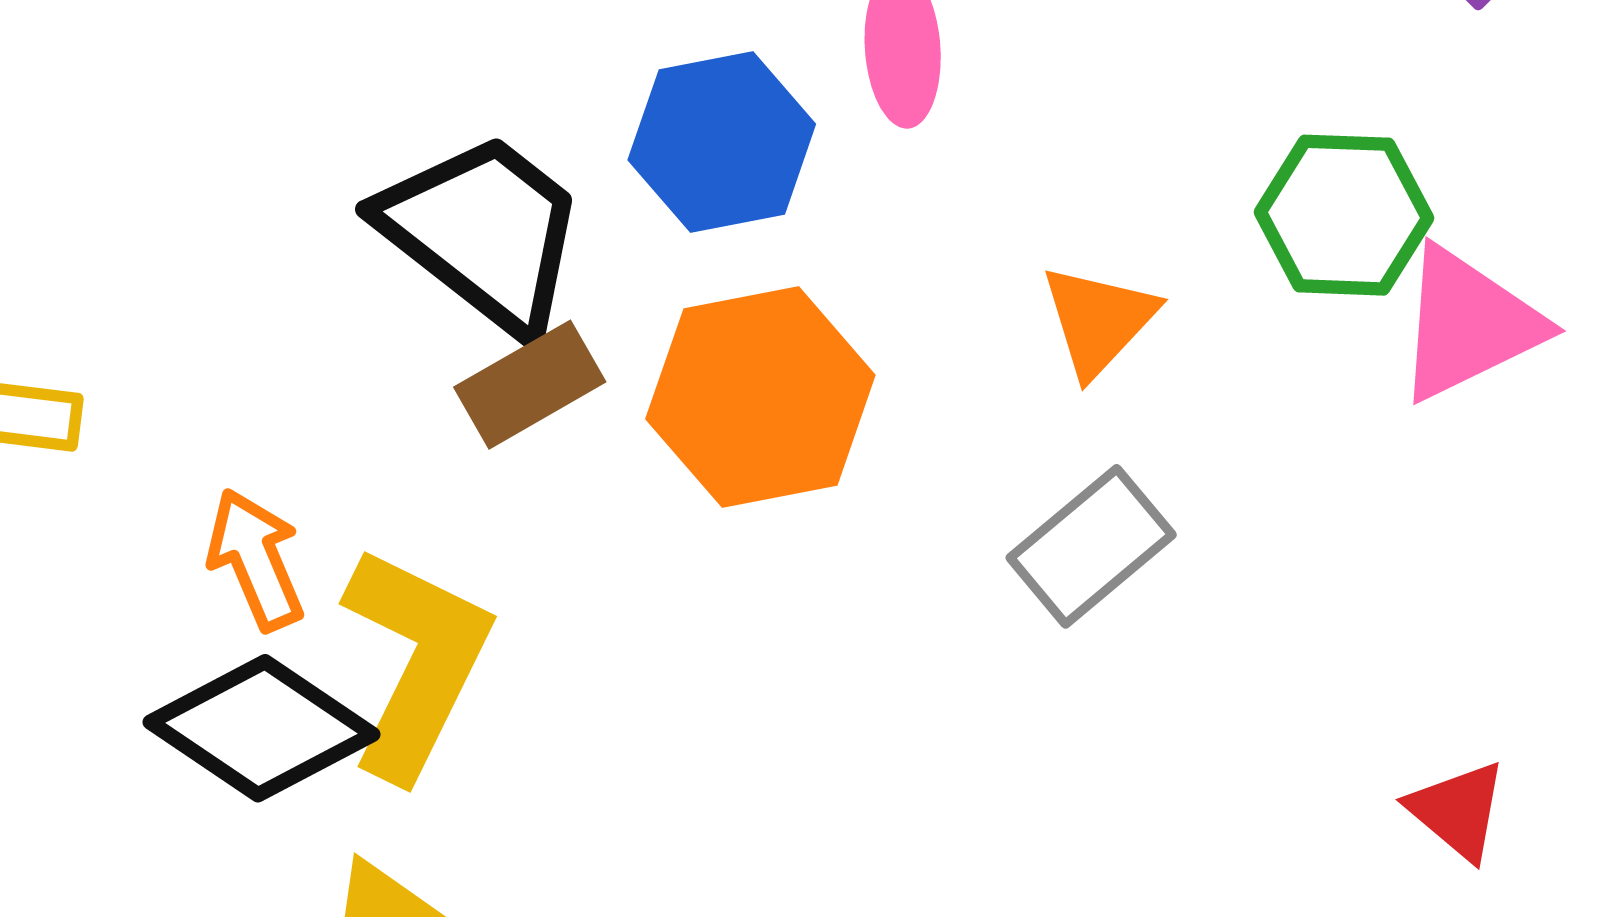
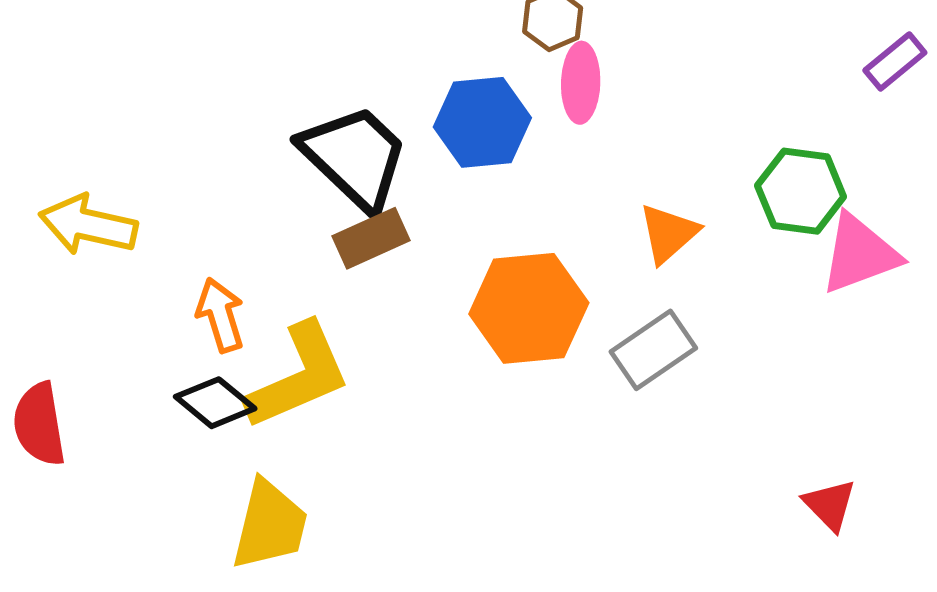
orange hexagon: (760, 397) -> (529, 308), moved
yellow L-shape: (416, 662) -> (298, 376), turned 35
black diamond: (262, 728) -> (215, 403), size x0.7

